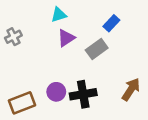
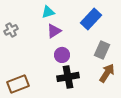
blue rectangle: (111, 23) -> (91, 19), size x1.5
gray rectangle: (97, 49) -> (102, 50), moved, turned -30
purple circle: (56, 92) -> (62, 55), moved

